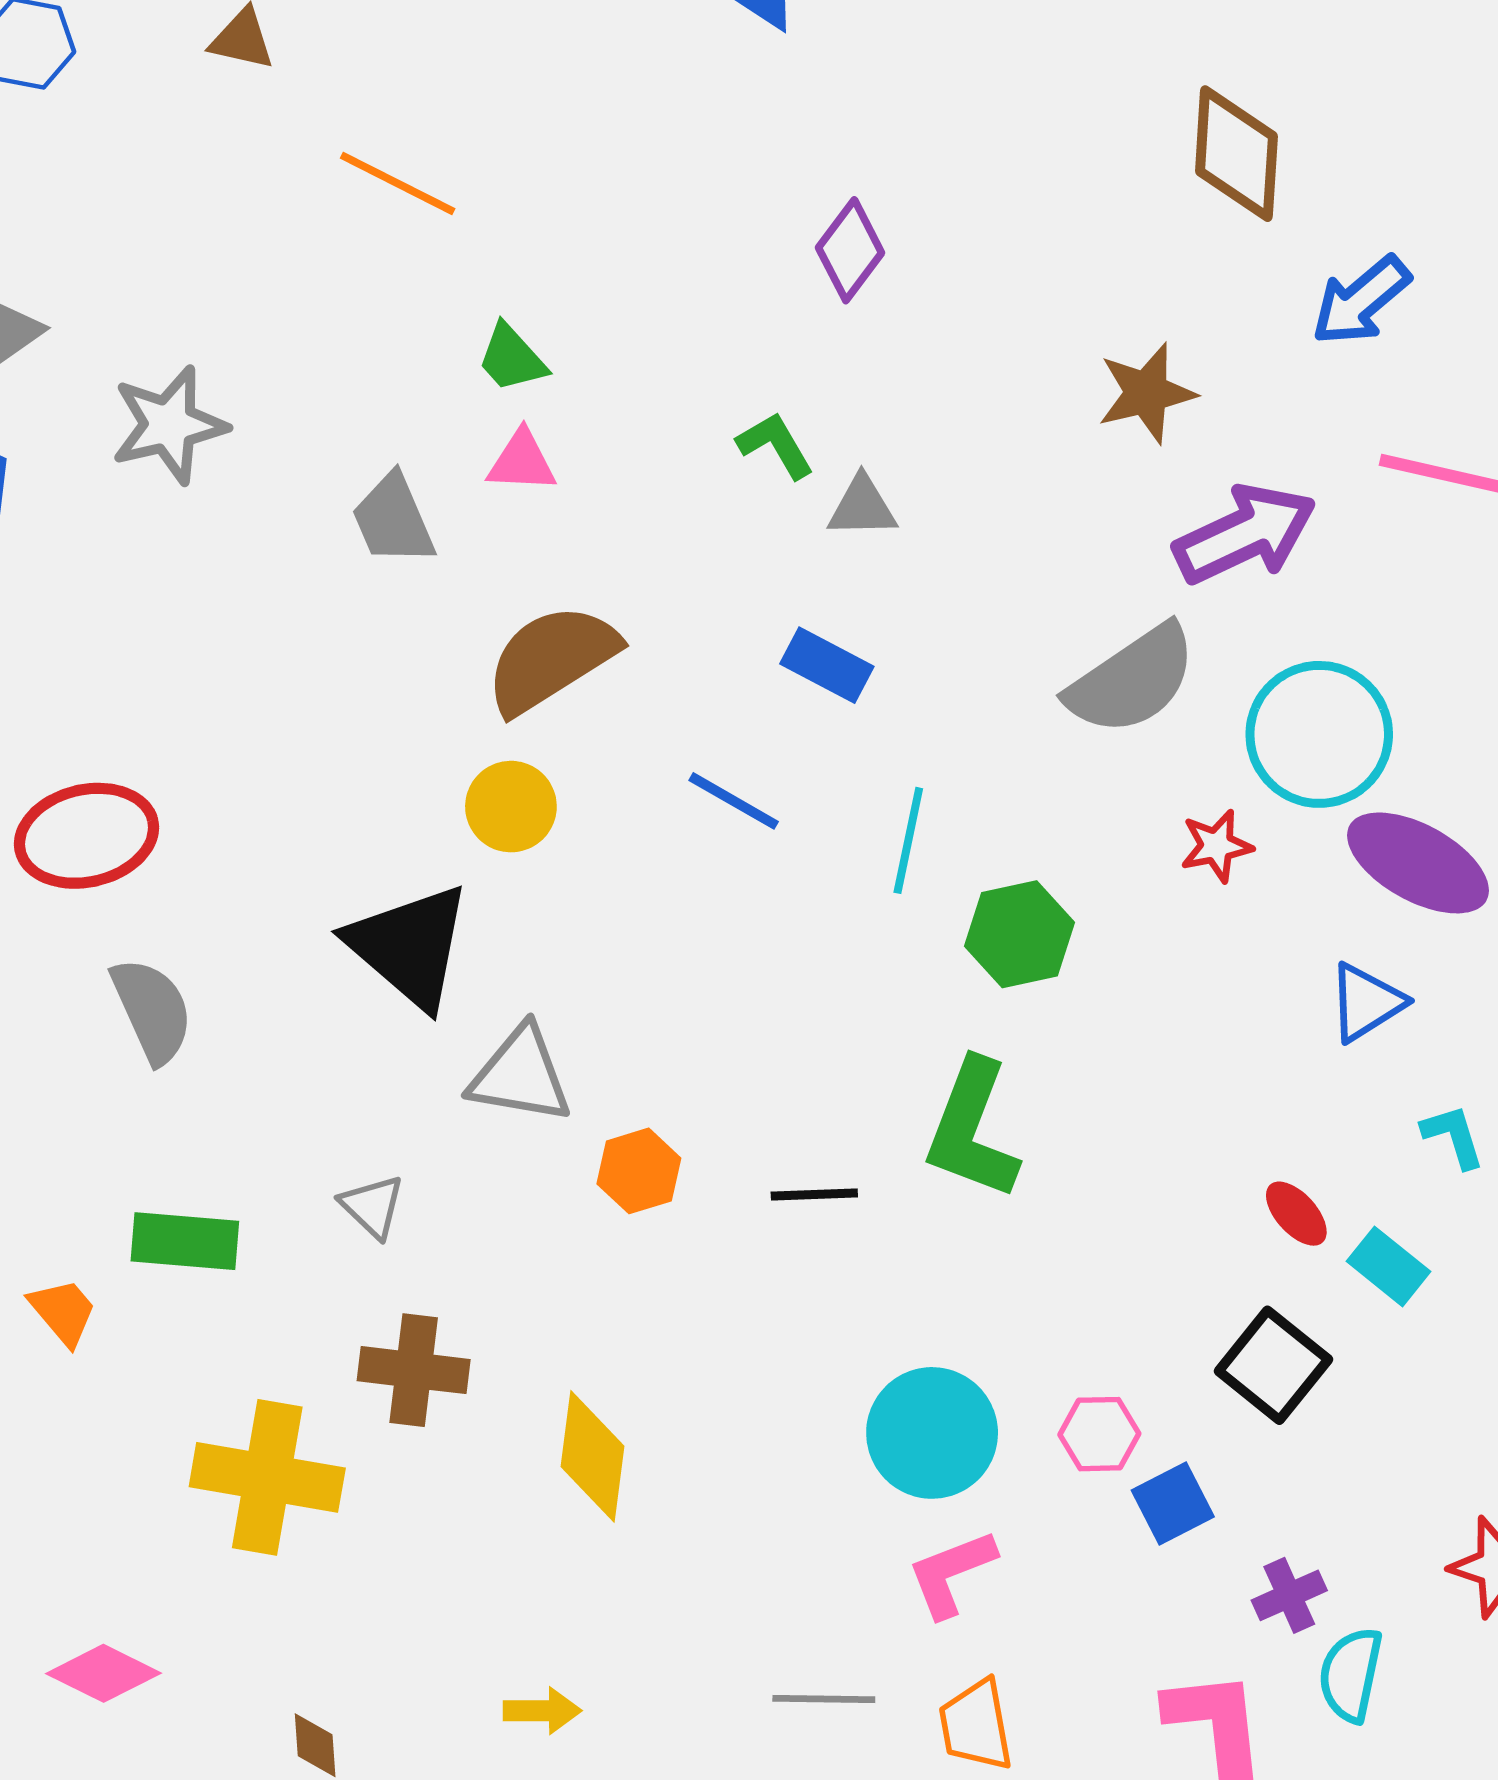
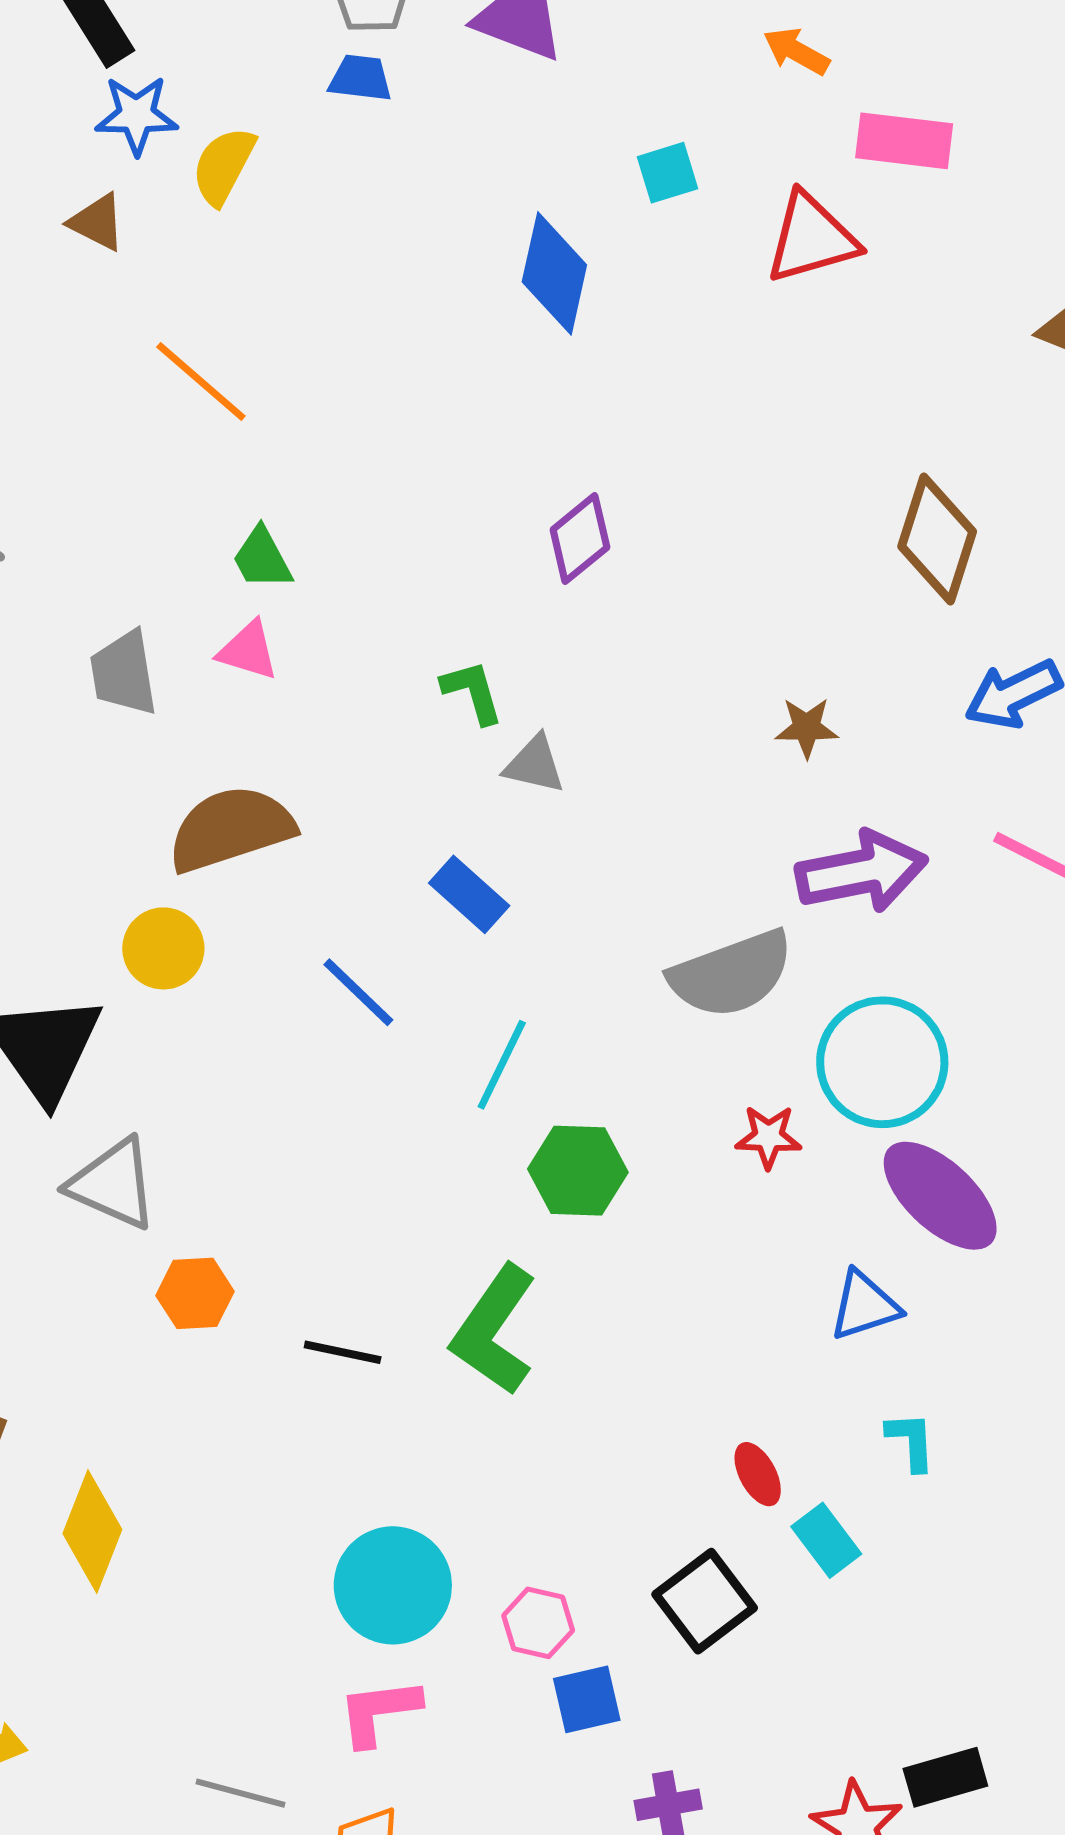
brown star: (1146, 393) -> (807, 728), size x0.7

